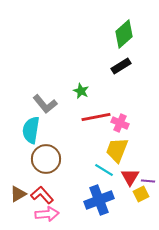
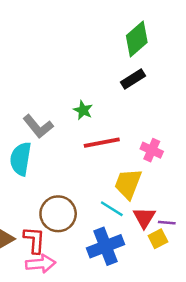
pink cross: (120, 123) -> (152, 150), moved
brown circle: (46, 159) -> (58, 214), moved
red L-shape: (42, 195) -> (34, 240), turned 45

